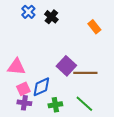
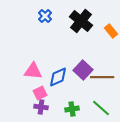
black cross: (51, 17) -> (81, 21), moved, size x1.6
blue diamond: (41, 87) -> (58, 77), moved

